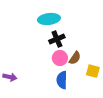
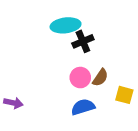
black cross: (57, 39) -> (83, 41), moved
blue semicircle: (62, 80) -> (83, 107), turned 72

